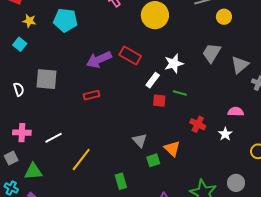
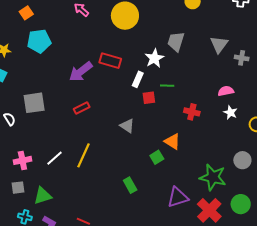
gray trapezoid: (212, 53) -> (176, 42), moved
white star: (225, 134) -> (230, 113), moved
gray triangle: (140, 140) -> (127, 126), moved
gray square: (11, 158) -> (18, 188), turned 32
yellow line: (81, 160) -> (83, 155), moved

